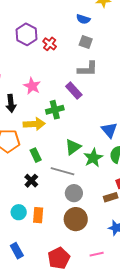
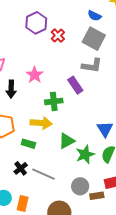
gray square: (86, 42) -> (94, 39), size x1.6
yellow arrow: (34, 124) -> (41, 123), moved
green rectangle: (36, 155) -> (28, 144), turned -56
gray line: (62, 171) -> (43, 174), moved
gray circle: (74, 193) -> (80, 186), moved

